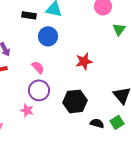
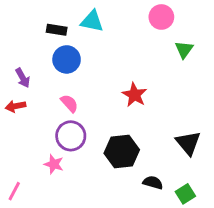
blue circle: (48, 36) -> (67, 59), moved
red star: (84, 61) -> (134, 95), turned -30
green square: (117, 122) -> (185, 194), moved

